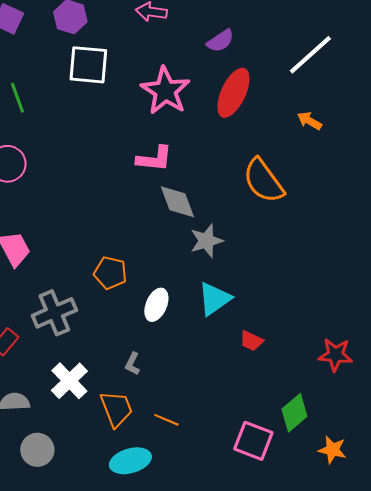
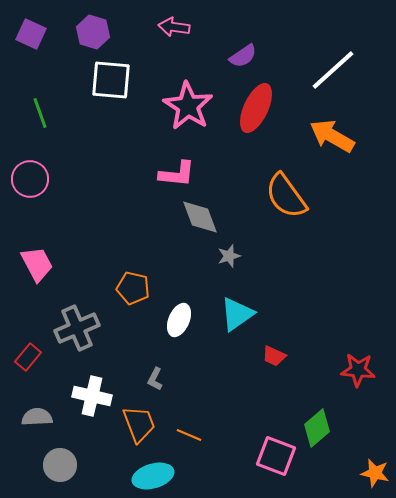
orange arrow: (309, 121) -> (332, 136), size x1.8
gray star: (206, 241) -> (229, 256), size x0.7
white cross: (69, 381) -> (92, 396), turned -33
orange star: (332, 450) -> (375, 473), moved

